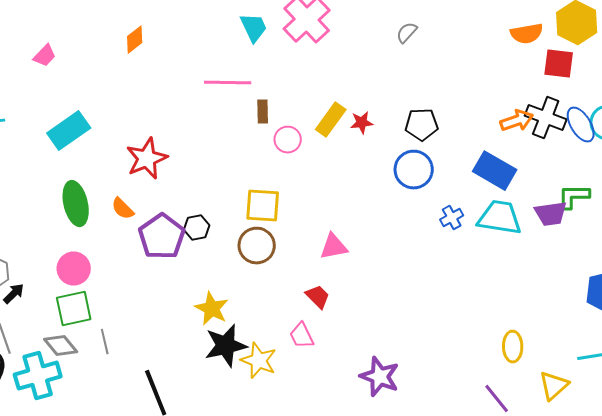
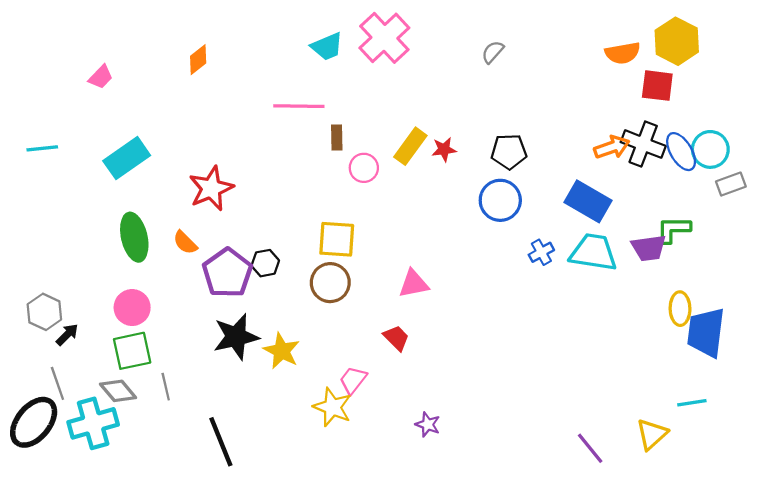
cyan trapezoid: (254, 28) -> (327, 47), turned 92
pink trapezoid: (302, 336) -> (353, 380), moved, turned 64
black star: (226, 346) -> (236, 337), moved
yellow ellipse: (513, 347) -> (680, 309), moved
purple star: (380, 377) -> (428, 424), moved, size x0.6

